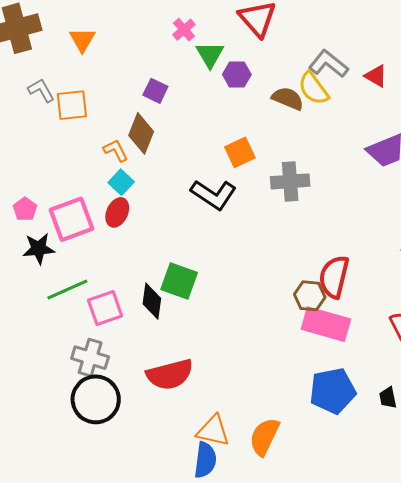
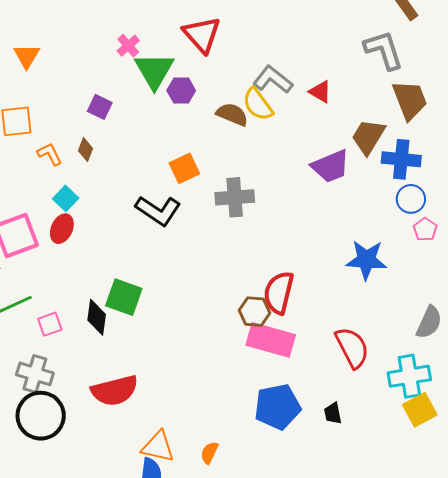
green triangle: (210, 55) -> (154, 71), size x1.4
brown diamond: (141, 133) -> (86, 150), size x0.6
orange L-shape: (116, 150) -> (50, 154), moved
pink square: (105, 308) -> (50, 324), size x0.7
orange semicircle: (264, 437) -> (209, 453), size x0.6

